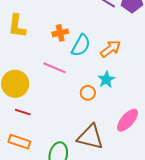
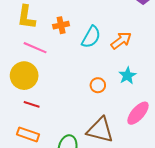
orange cross: (60, 33) -> (61, 25), moved
pink line: (54, 68) -> (35, 48), moved
cyan star: (106, 79) -> (127, 76), moved

